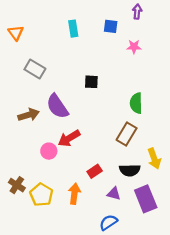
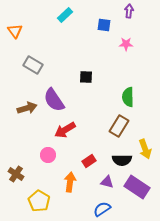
cyan rectangle: (73, 29) -> (65, 15), moved, turned 56
pink circle: (49, 151) -> (48, 155), moved
yellow pentagon: (41, 195) -> (39, 201), moved
purple rectangle: (146, 199) -> (137, 187), turned -35

